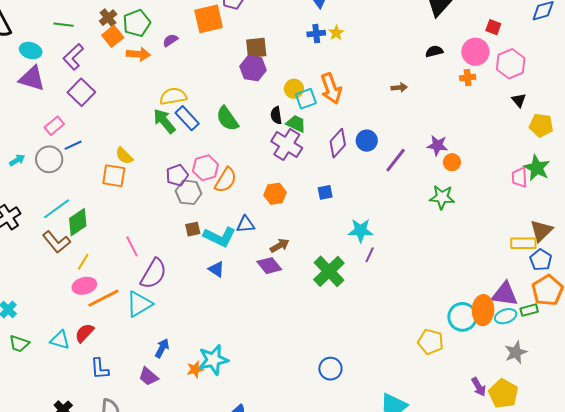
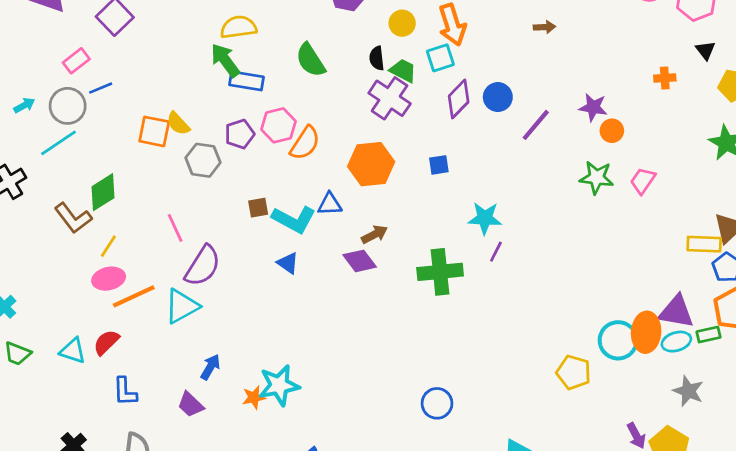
orange cross: (468, 78) -> (665, 78), moved
cyan square: (306, 99) -> (440, 58), moved
blue rectangle: (187, 118) -> (247, 81), moved, turned -40
yellow semicircle: (124, 156) -> (178, 124), moved
pink trapezoid: (520, 177) -> (643, 181), moved, turned 35
gray hexagon: (189, 192) -> (203, 160), moved
orange hexagon: (275, 194) -> (371, 164), size x1.5
cyan line: (57, 209) -> (59, 143), moved
green cross: (329, 271) -> (440, 272), turned 36
gray star: (516, 352) -> (688, 391), turned -30

